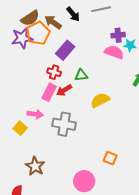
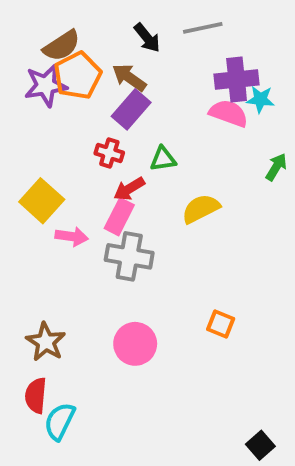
brown arrow: (53, 22) -> (129, 78), moved
purple cross: (118, 35) -> (237, 80), size x1.5
pink rectangle: (49, 92) -> (119, 217), moved
yellow square: (20, 128) -> (42, 201), moved, size x1.5
brown star: (35, 166) -> (46, 342), moved
pink circle: (84, 181) -> (135, 344), moved

